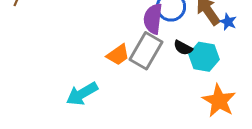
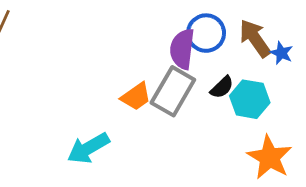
black semicircle: (183, 48) -> (222, 87), turned -72

